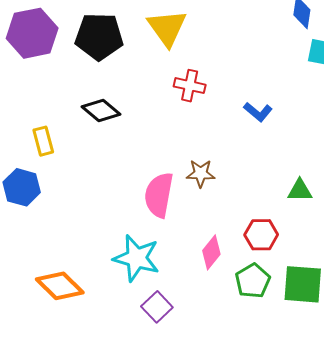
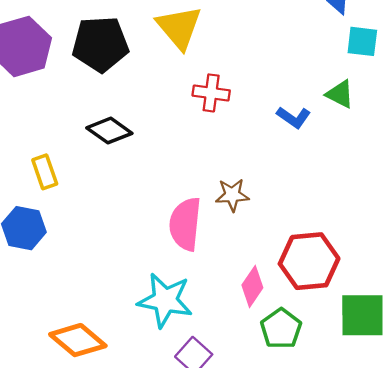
green triangle: (300, 190) -> (340, 94), moved, turned 32
red hexagon: (261, 235) -> (309, 261), size x1.5
green pentagon: (253, 281) -> (281, 329), moved

